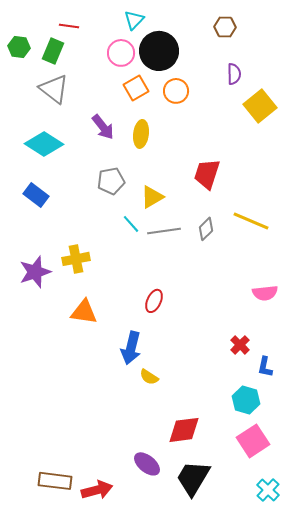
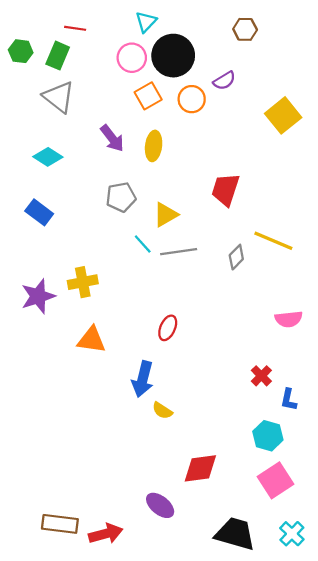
purple semicircle: (234, 74) -> (224, 81), moved, turned 60
cyan diamond: (44, 144) -> (48, 157), size x0.7
gray diamond: (206, 229) -> (236, 257), moved
black trapezoid: (193, 478) -> (235, 534), moved, turned 75

